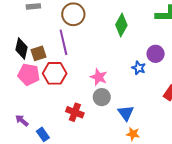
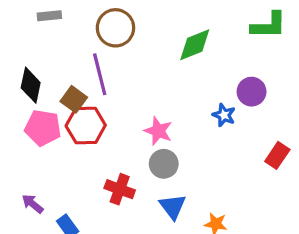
green diamond: (121, 25) -> (195, 45), turned 40
brown square: (39, 53) -> (74, 99), moved, turned -35
blue triangle: (126, 113) -> (173, 207), moved

